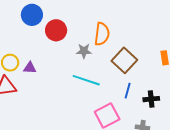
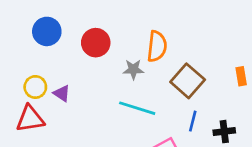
blue circle: (32, 15) -> (47, 31), moved
purple triangle: (30, 68) -> (62, 93), turned 32

